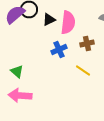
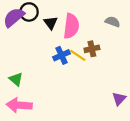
black triangle: (49, 20) -> (51, 23), turned -40
yellow line: (83, 70) -> (78, 55), moved

